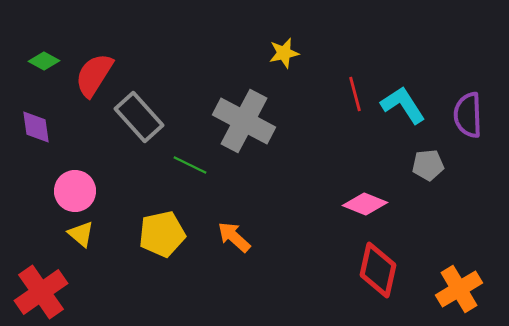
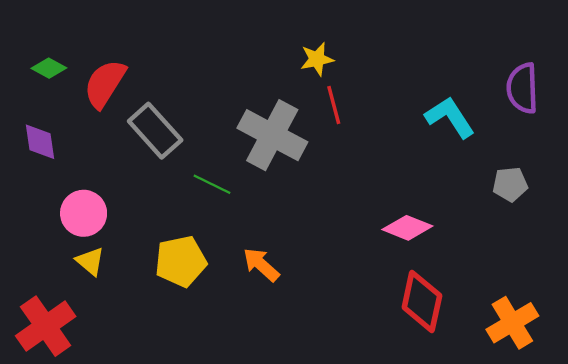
red line: (355, 94) -> (334, 105), moved
purple semicircle: (468, 115) -> (522, 88), moved
gray pentagon: (428, 165) -> (510, 184), moved

